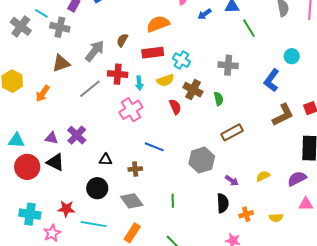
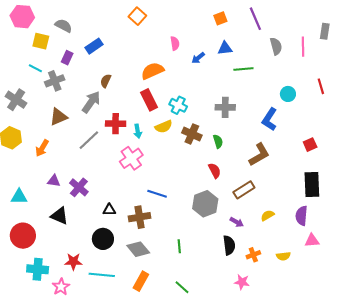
gray cross: (21, 26) -> (16, 100), moved
gray cross: (60, 27) -> (55, 81), turned -30
green line: (249, 28) -> (243, 69), turned -60
brown semicircle: (122, 40) -> (106, 81), moved
red rectangle: (153, 53) -> (149, 100), turned 75
red semicircle: (175, 107) -> (215, 171), moved
brown L-shape: (283, 115) -> (259, 155), moved
brown rectangle: (232, 132) -> (244, 190), moved
purple triangle: (52, 138) -> (54, 181), moved
red circle: (27, 167) -> (23, 236), moved
brown cross: (135, 169) -> (140, 217), size x1.5
purple semicircle: (297, 179) -> (302, 216), turned -54

